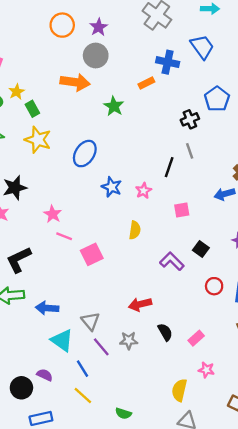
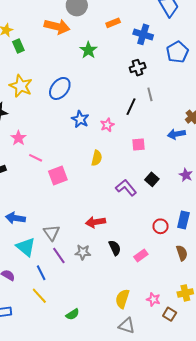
blue cross: (168, 62) -> (143, 34), moved
orange rectangle: (146, 83) -> (113, 23), moved
black cross: (190, 119) -> (138, 68), moved
yellow star: (38, 140) -> (21, 86), moved
pink star: (53, 214) -> (18, 138), moved
red circle: (214, 286) -> (161, 226), moved
pink star: (206, 370) -> (153, 299), moved
green semicircle: (123, 413) -> (73, 314), turned -56

